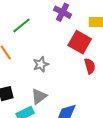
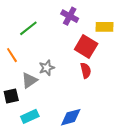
red semicircle: (90, 66) -> (86, 70), moved
gray triangle: (39, 96) -> (29, 80), moved

